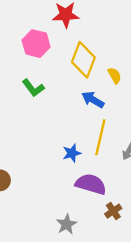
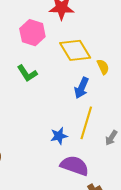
yellow diamond: (83, 60) -> (75, 50), turned -56
blue arrow: (93, 100) -> (82, 88), turned -100

